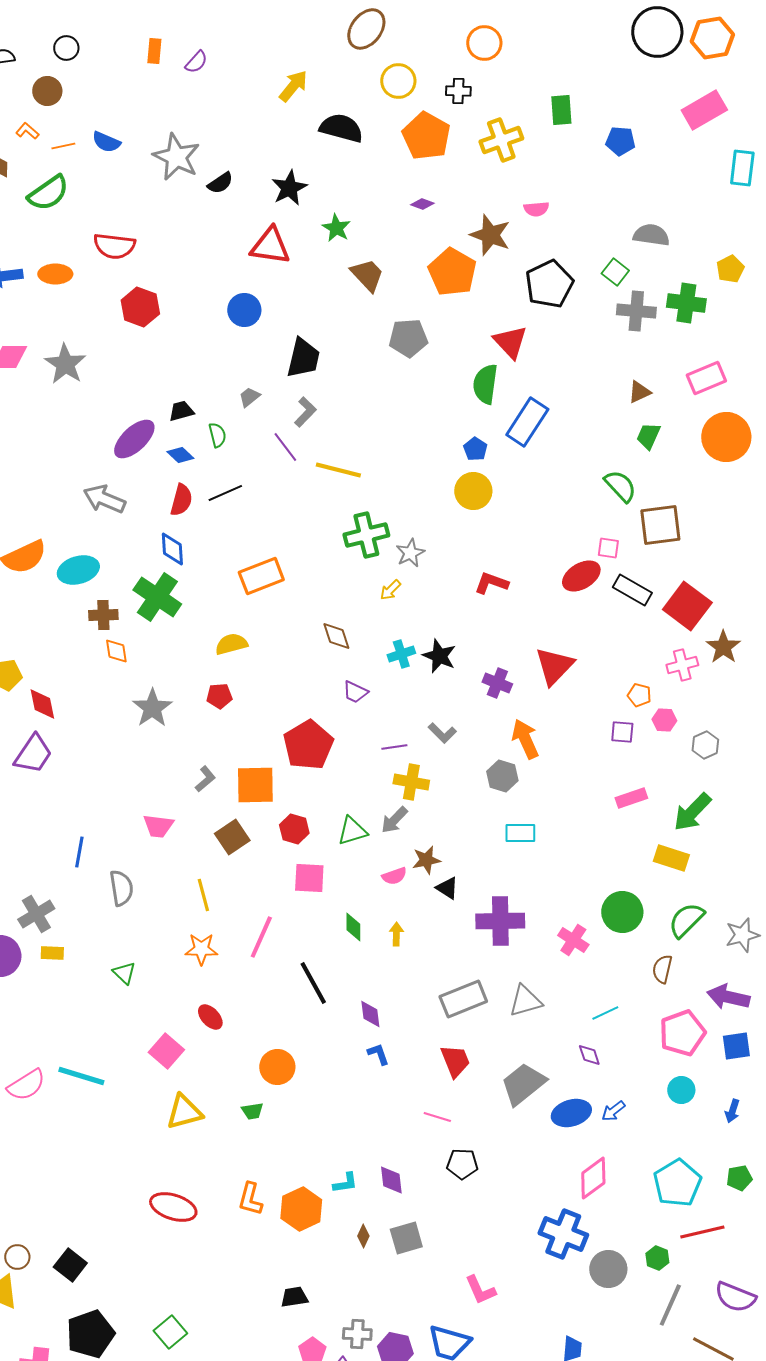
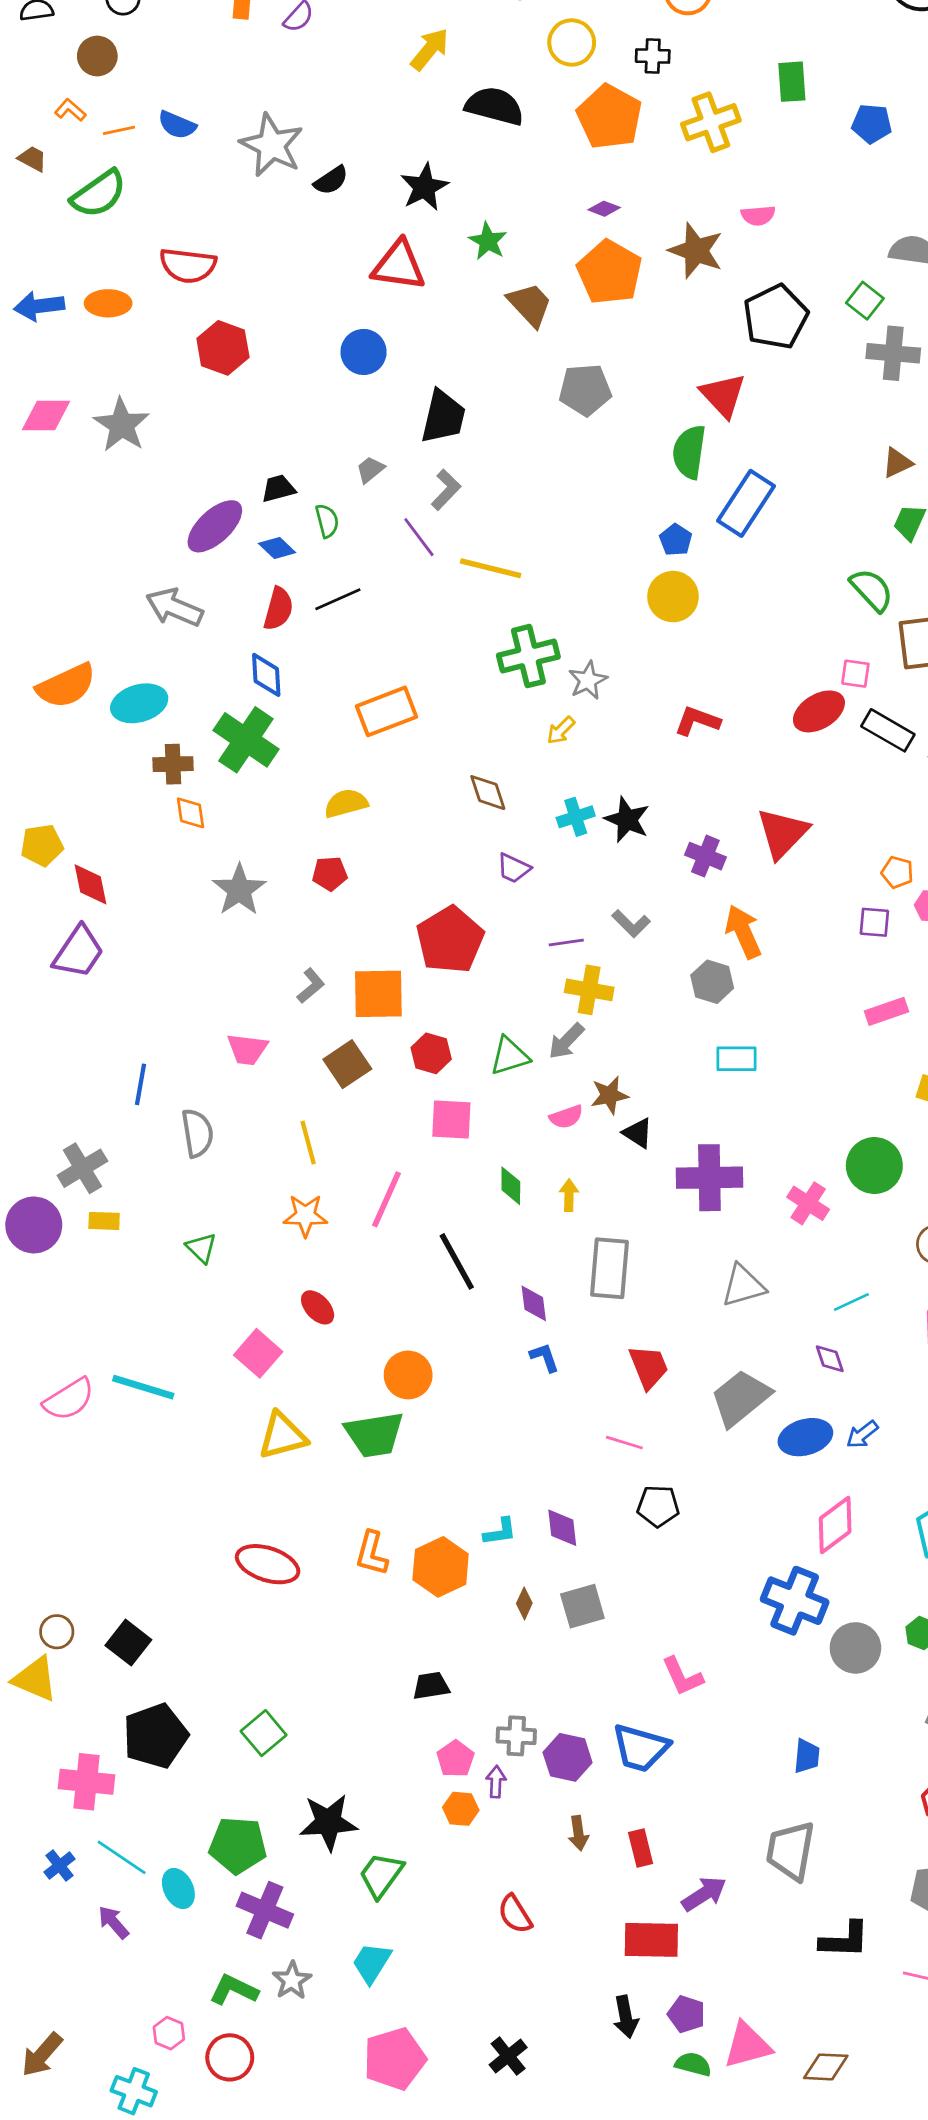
orange pentagon: (452, 272) -> (609, 272), moved
gray rectangle: (463, 999) -> (609, 1268), moved, turned -63
green trapezoid: (252, 1111) -> (374, 1434), size x2.0

